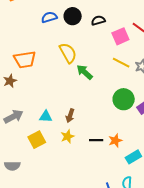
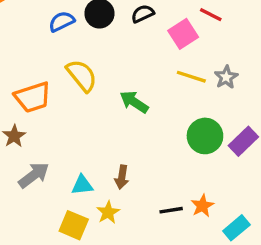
yellow semicircle: (68, 53) -> (82, 76), moved
gray arrow: (14, 117) -> (34, 175), moved
yellow star: (67, 136) -> (108, 212), moved
yellow square: (37, 140) -> (74, 225), turned -30

